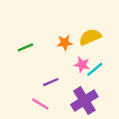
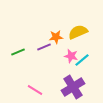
green line: (25, 47) -> (18, 52), moved
purple line: (51, 82) -> (44, 47), moved

